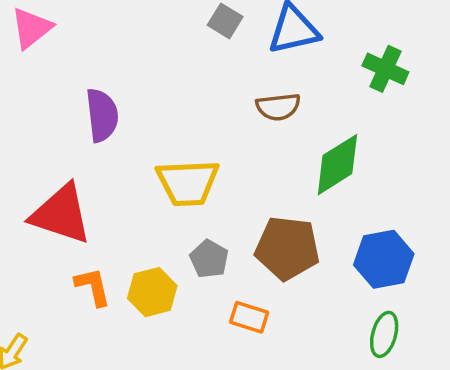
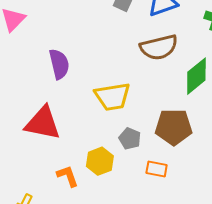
brown semicircle: (278, 107) -> (159, 47), size x1.5
orange L-shape: (93, 287) -> (68, 176), moved

